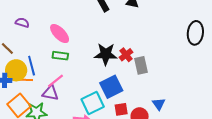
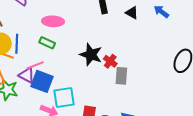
pink ellipse: (60, 34) -> (53, 21), turned -60
red cross: (126, 55) -> (110, 61), turned -32
blue square: (111, 87) -> (42, 81), moved, turned 30

